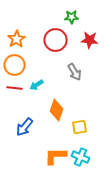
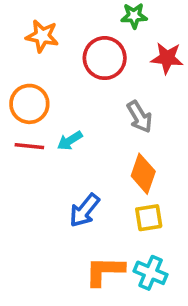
orange star: (17, 39) -> (42, 36), moved, turned -30
orange diamond: (57, 110) -> (143, 174), moved
blue arrow: (25, 127) -> (84, 210), moved

